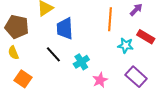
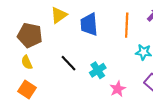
blue trapezoid: (65, 29) -> (89, 24), moved
orange square: (23, 79) -> (27, 89), moved

